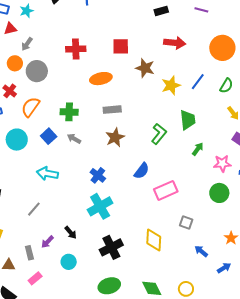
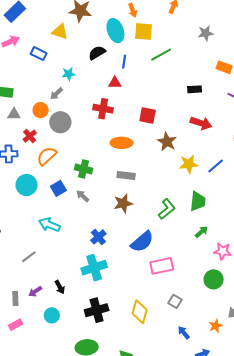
cyan star: (27, 11) -> (69, 74), moved
red triangle: (10, 29) -> (115, 83), moved
blue semicircle: (142, 171) -> (142, 242), size x1.4

